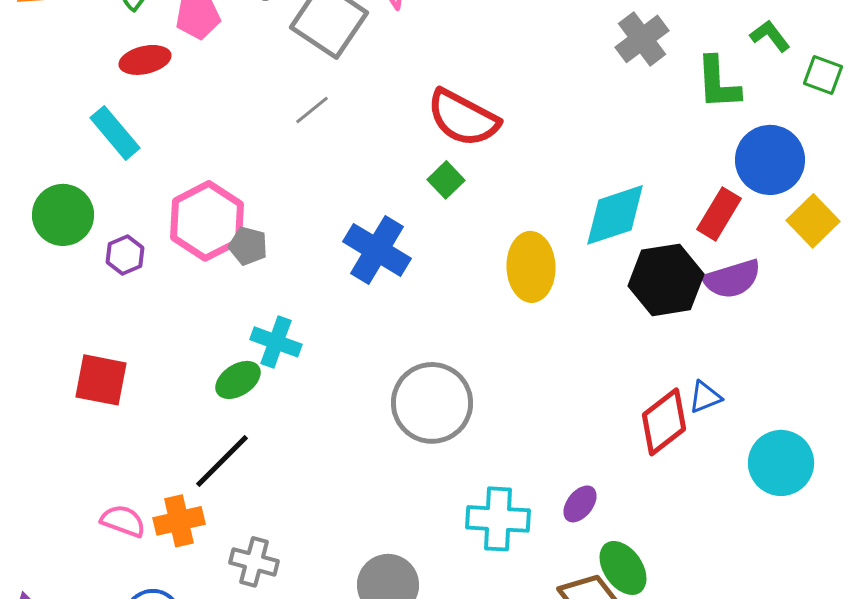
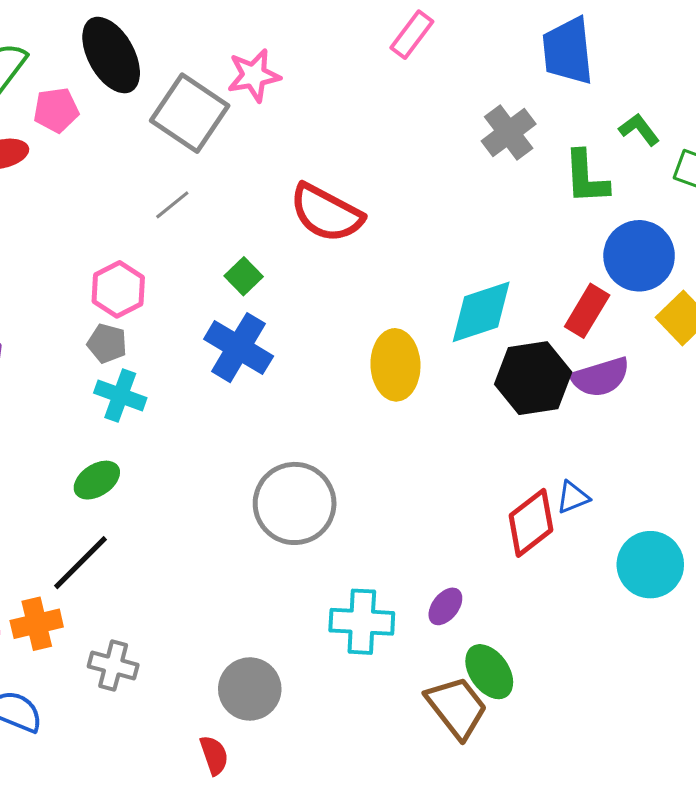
green square: (446, 180) -> (244, 276), moved
pink hexagon: (207, 221) -> (118, 289), moved, size x0.7
cyan cross: (276, 342) -> (120, 395), moved

